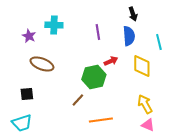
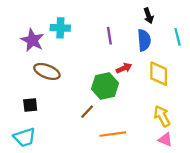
purple star: (29, 36) -> (32, 40), size x1.5
cyan line: (159, 42) -> (178, 37), moved

